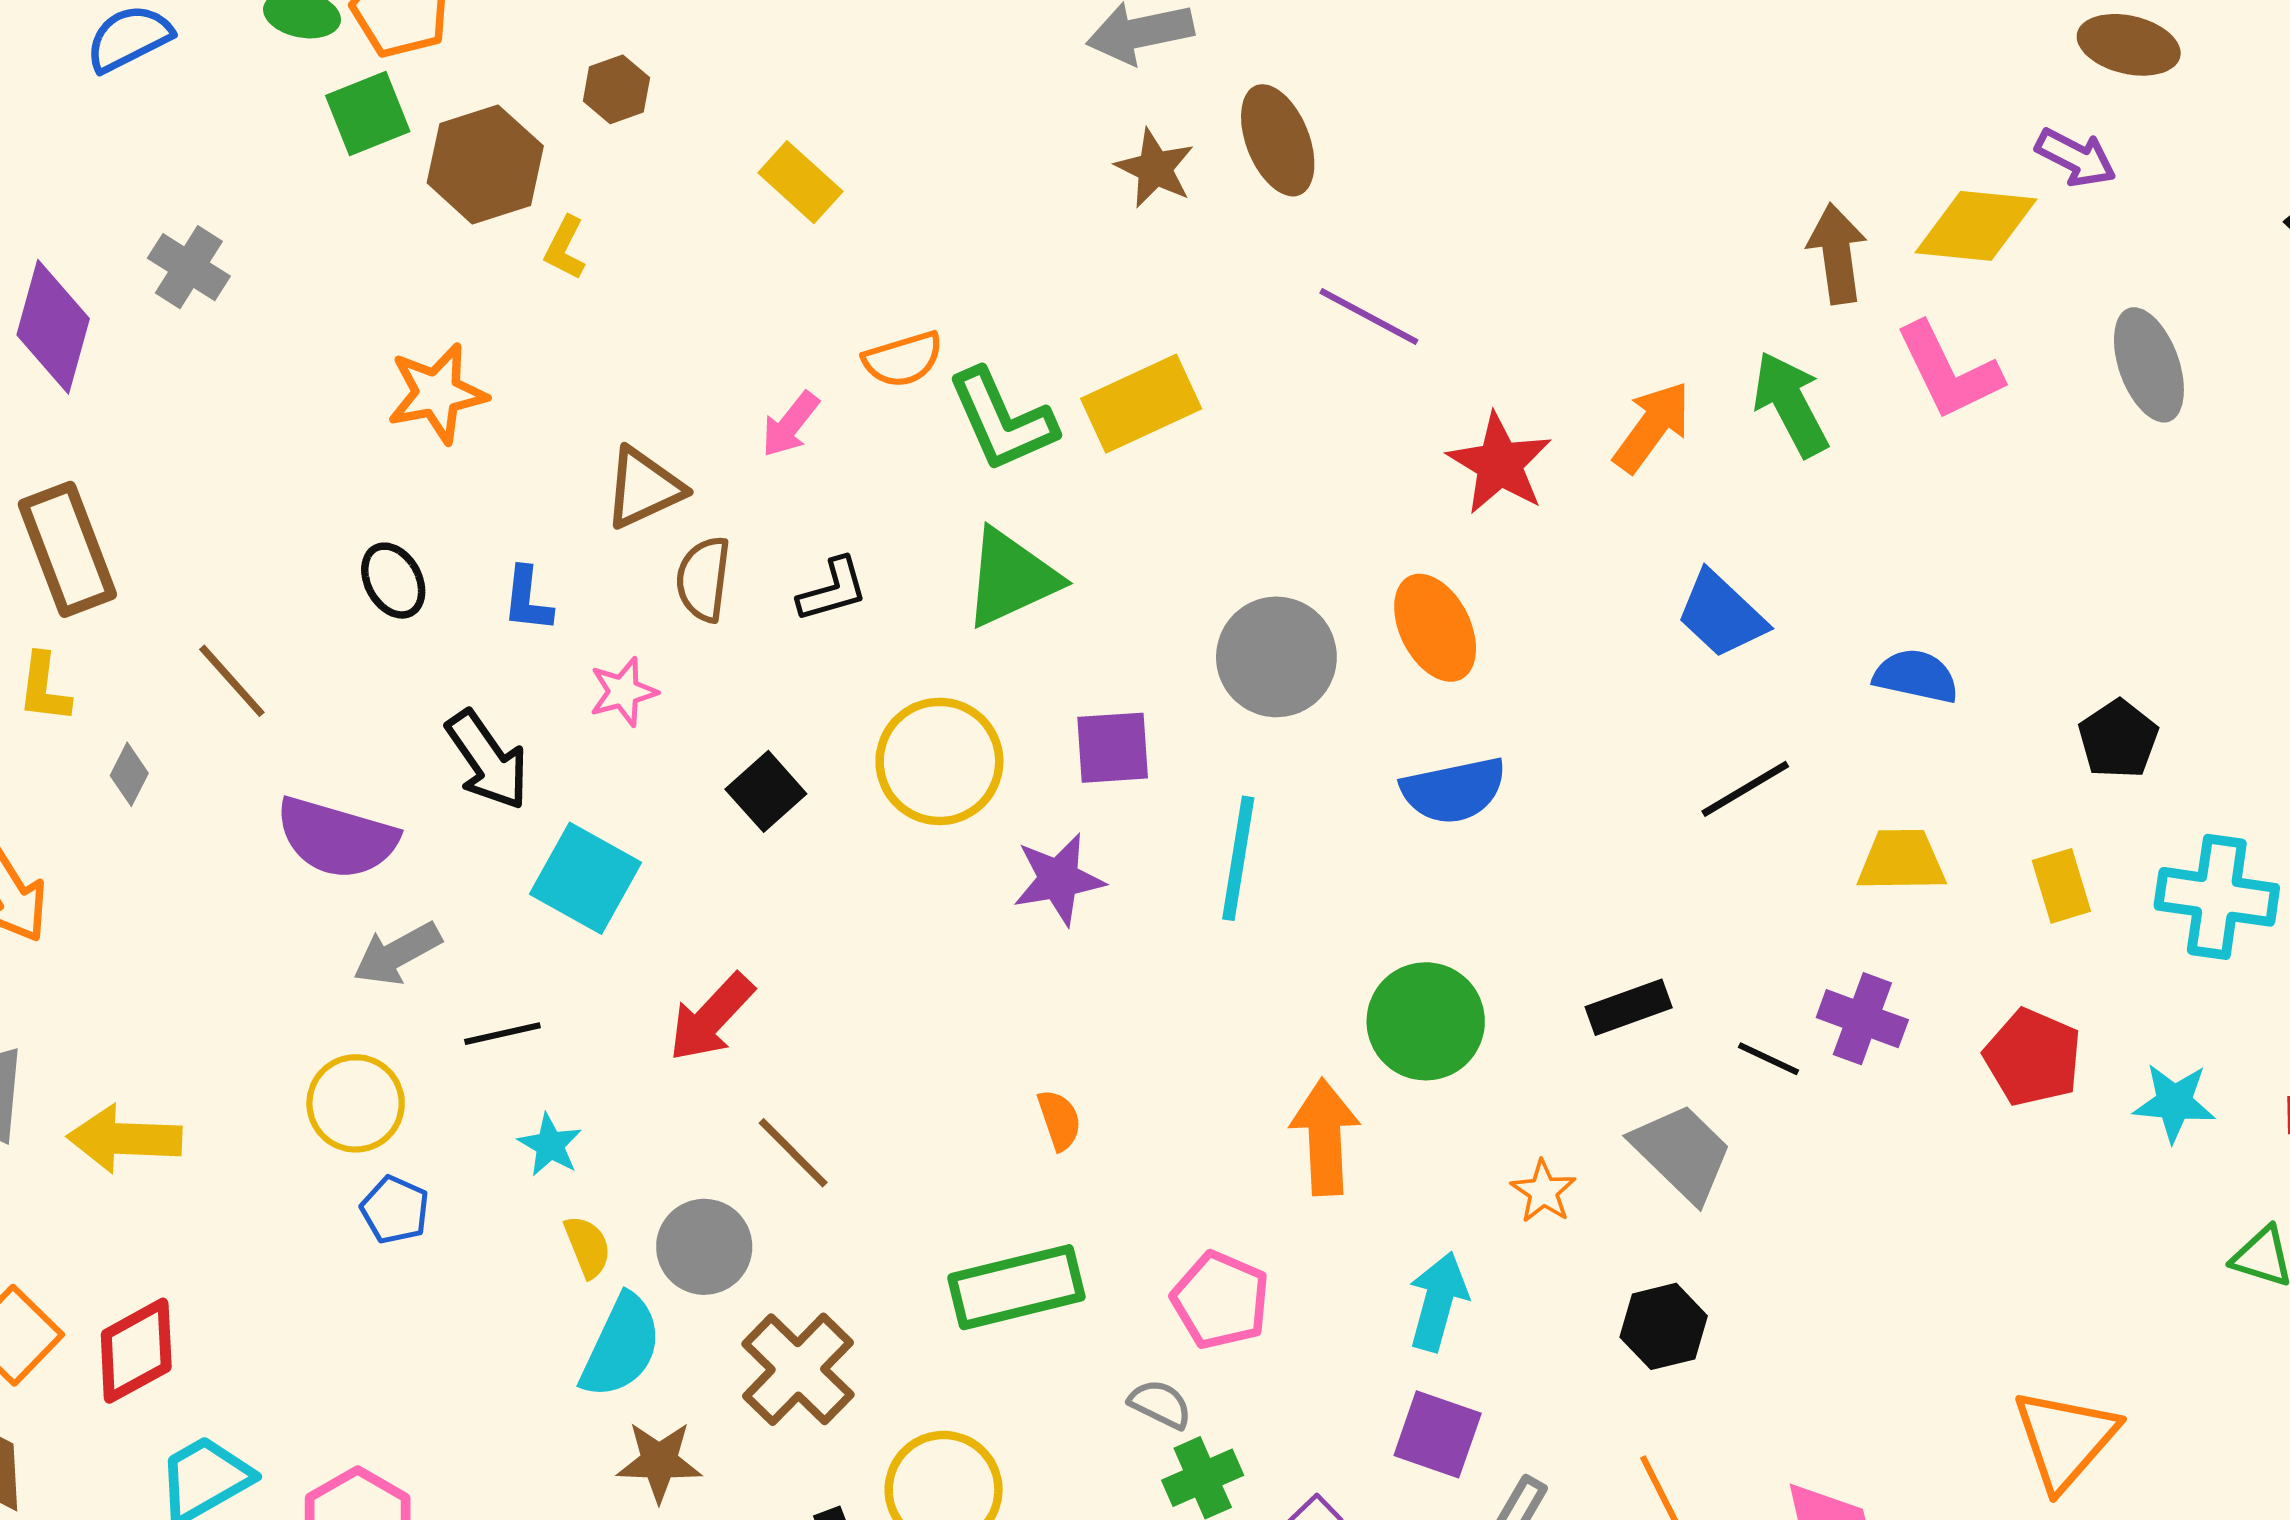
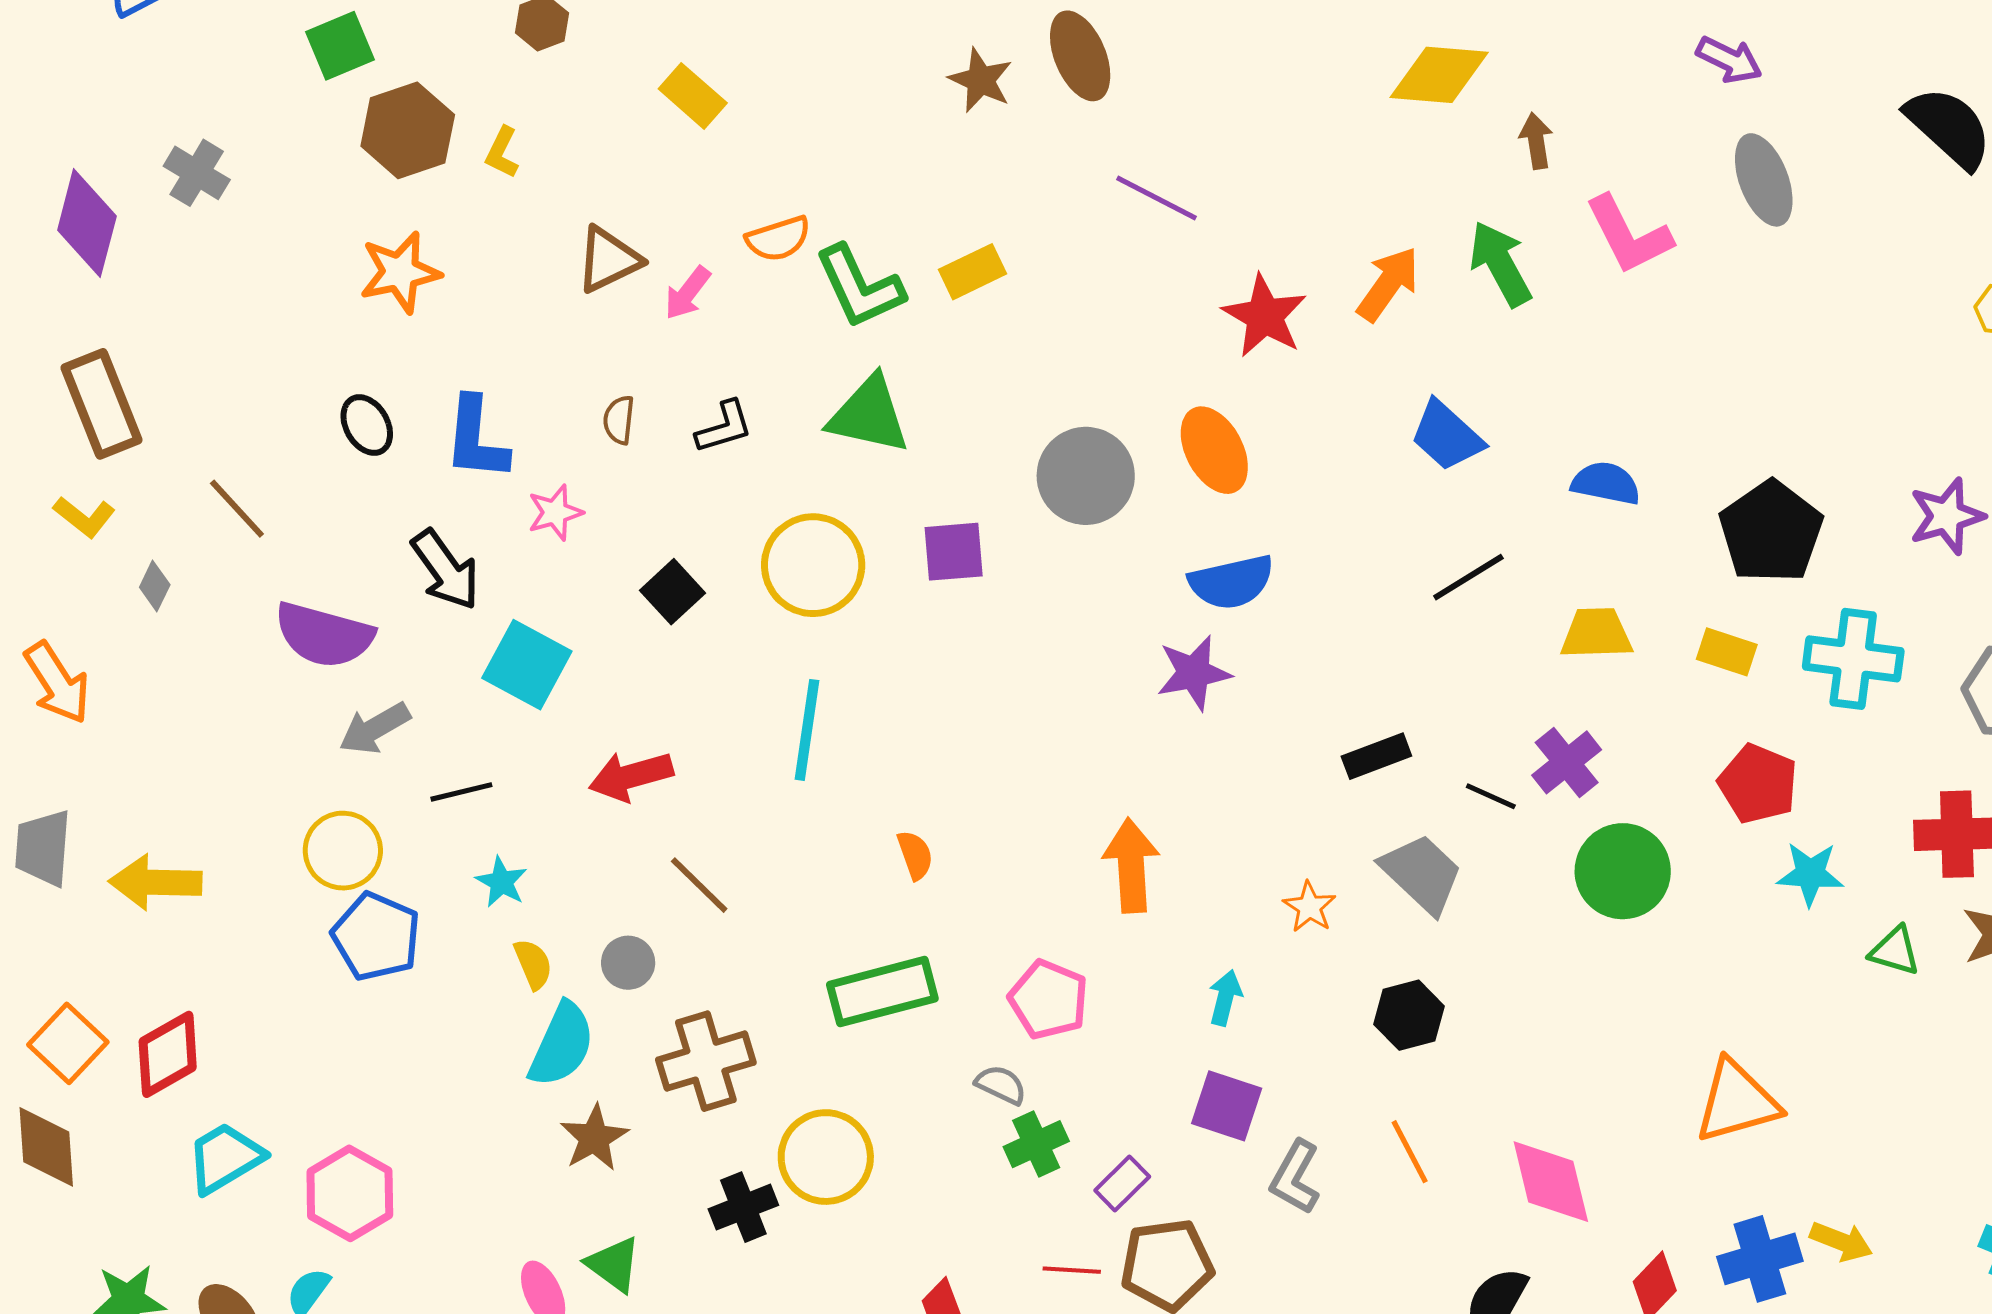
brown hexagon: (485, 164) -> (408, 130), moved
yellow diamond: (1976, 226) -> (1439, 75), moved
brown arrow: (1837, 254) -> (1536, 141), size x0.7
gray ellipse: (2149, 365) -> (1764, 180), moved
yellow rectangle: (1141, 404) -> (973, 272), size x0.7
brown triangle: (644, 488) -> (609, 260), moved
green triangle: (1011, 578) -> (869, 415), turned 38
brown semicircle: (703, 579) -> (619, 420), size x0.7
blue L-shape: (527, 599) -> (476, 439), size x1.6
yellow L-shape: (44, 688) -> (84, 517), turned -58
black pentagon: (2118, 739) -> (1771, 532), size x1.6
cyan line: (1238, 858) -> (807, 730), moved
purple star: (1059, 879) -> (1194, 673), moved
yellow rectangle: (2061, 886) -> (1727, 652), turned -54
red arrow: (711, 1017) -> (631, 776), turned 32
purple cross: (1862, 1019) -> (1567, 762), turned 32
green circle: (1426, 1021) -> (1623, 871), moved
red pentagon: (2033, 1057) -> (1758, 784), moved
cyan star: (2174, 1103) -> (1810, 874), moved
blue pentagon: (395, 1210) -> (376, 936), size x1.6
gray circle: (704, 1247) -> (628, 963), size x0.7
cyan arrow: (1438, 1301) -> (1225, 998), size x0.7
brown cross: (798, 1369) -> (706, 1061), turned 30
orange triangle: (2065, 1439) -> (1737, 1102), turned 34
brown star: (659, 1462) -> (594, 1138), turned -30

